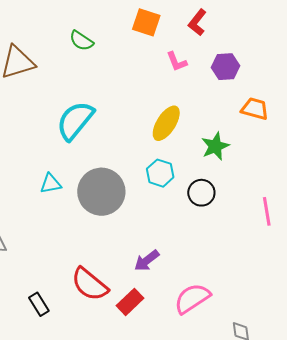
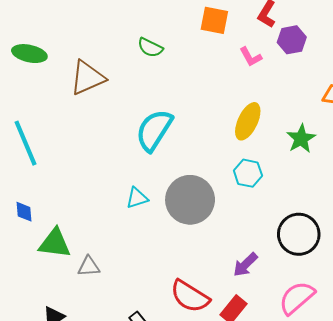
purple hexagon: (225, 67) -> (292, 40), moved
black circle: (201, 193) -> (299, 234), moved, size x1.5

